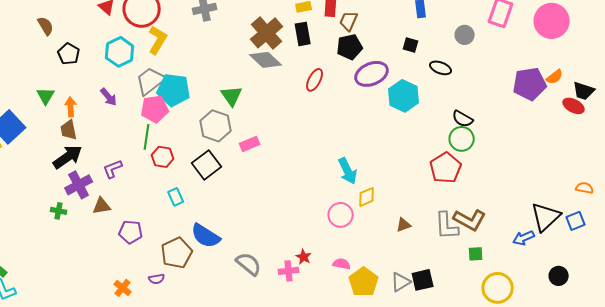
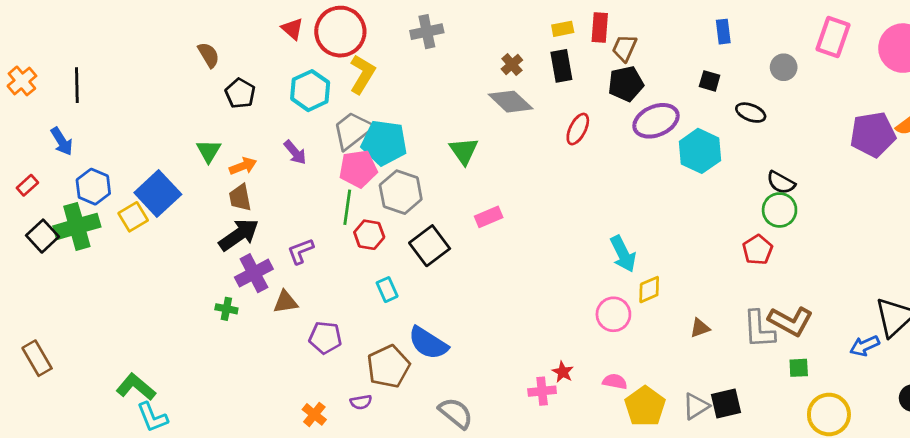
brown cross: (267, 33) -> (512, 65), size x0.5
orange arrow: (71, 107) -> (243, 166), turned 72
gray hexagon: (216, 126) -> (401, 192), moved
red pentagon: (446, 168) -> (758, 250), size x0.7
gray semicircle: (249, 264) -> (456, 413), moved

